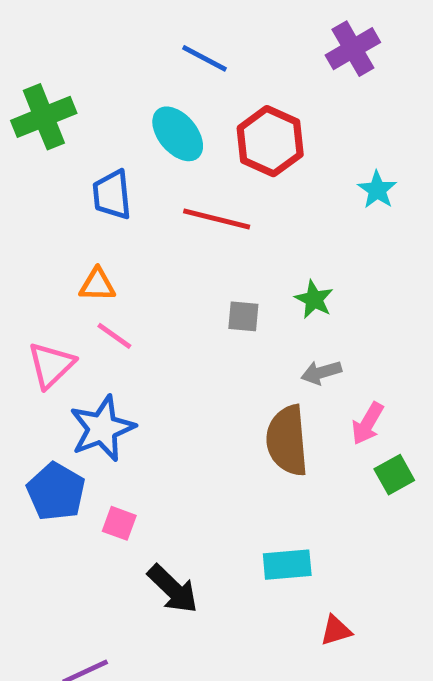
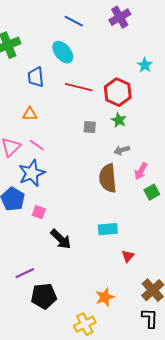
purple cross: (353, 49) -> (120, 17), moved
red hexagon: (270, 141) -> (118, 92), moved
cyan star: (377, 190) -> (145, 65), moved
pink line: (114, 336) -> (37, 145), moved
red triangle: (336, 630) -> (128, 256), turned -32

